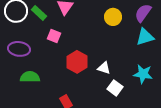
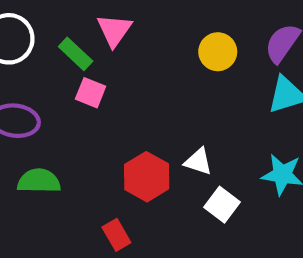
green rectangle: (39, 13) -> (76, 54), moved
red hexagon: (77, 62) -> (147, 177), moved

